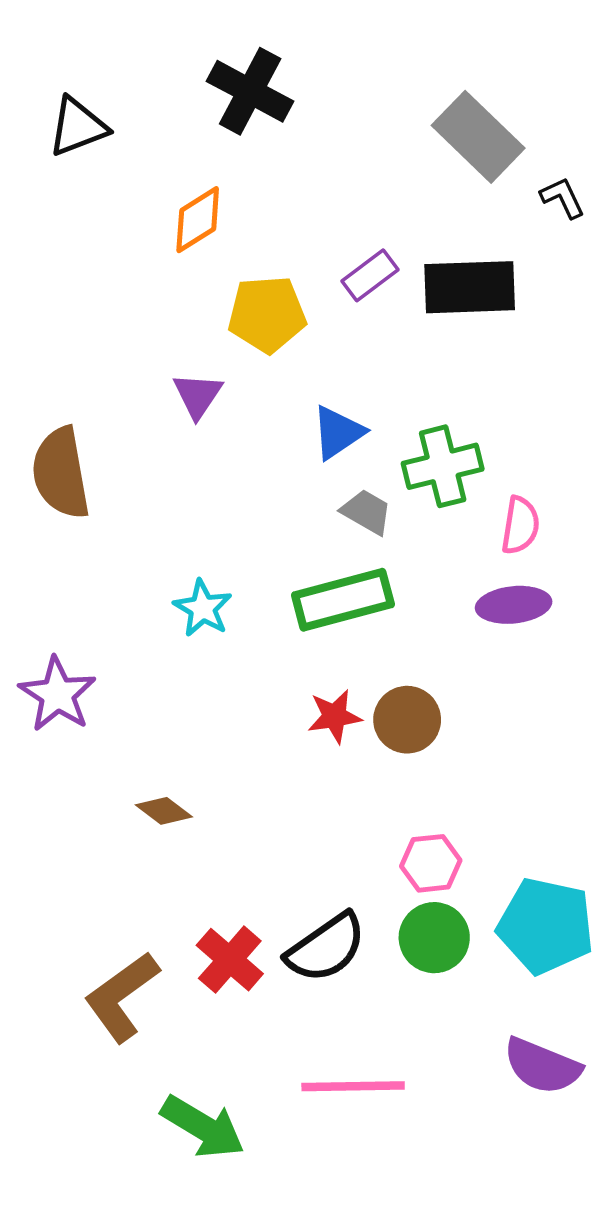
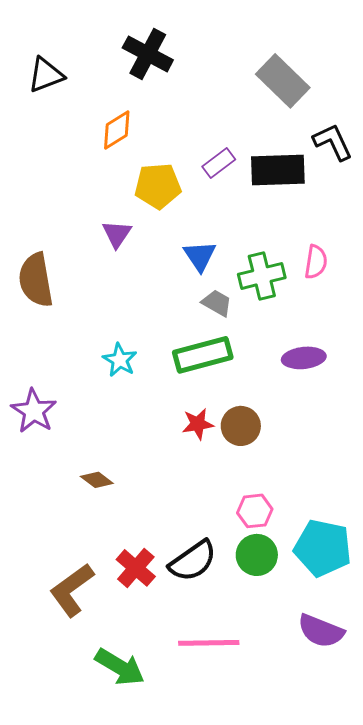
black L-shape: (563, 198) -> (333, 142), moved, size x1.5
blue triangle: (338, 432) -> (200, 256), turned -30
pink semicircle: (520, 525) -> (316, 262), moved

